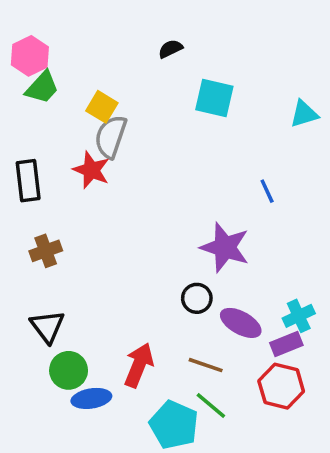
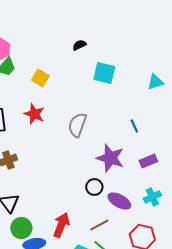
gray semicircle: (111, 137) -> (77, 125), moved
purple rectangle: (286, 344) -> (148, 161), moved
brown line: (206, 365) -> (99, 225), turned -48

